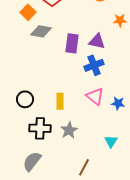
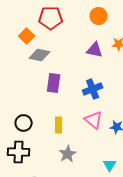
purple triangle: (97, 41) -> (95, 50), moved
purple rectangle: (72, 43) -> (54, 83), moved
black cross: (40, 128) -> (19, 152), moved

